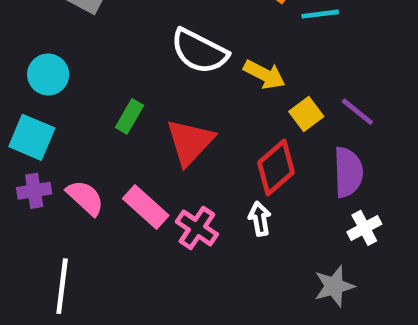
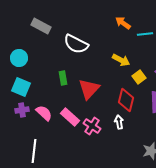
white semicircle: (199, 51) -> (76, 44), moved
cyan circle: (48, 75) -> (19, 58), moved
green rectangle: (129, 116) -> (63, 78), turned -40
red diamond: (276, 168) -> (126, 100), turned -35

